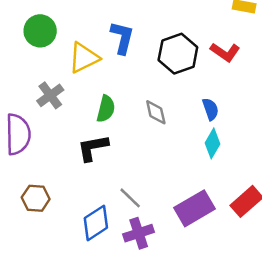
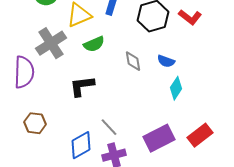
gray cross: (50, 95) -> (51, 43), size x1.4
green semicircle: (106, 109) -> (94, 44), moved, turned 50
blue semicircle: (211, 109) -> (166, 61), moved, turned 126

